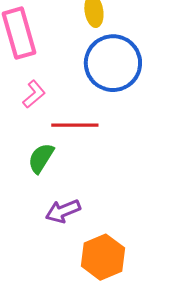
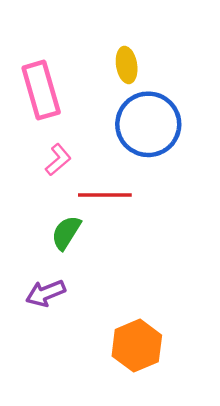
purple arrow: (63, 211) -> (46, 293), moved

